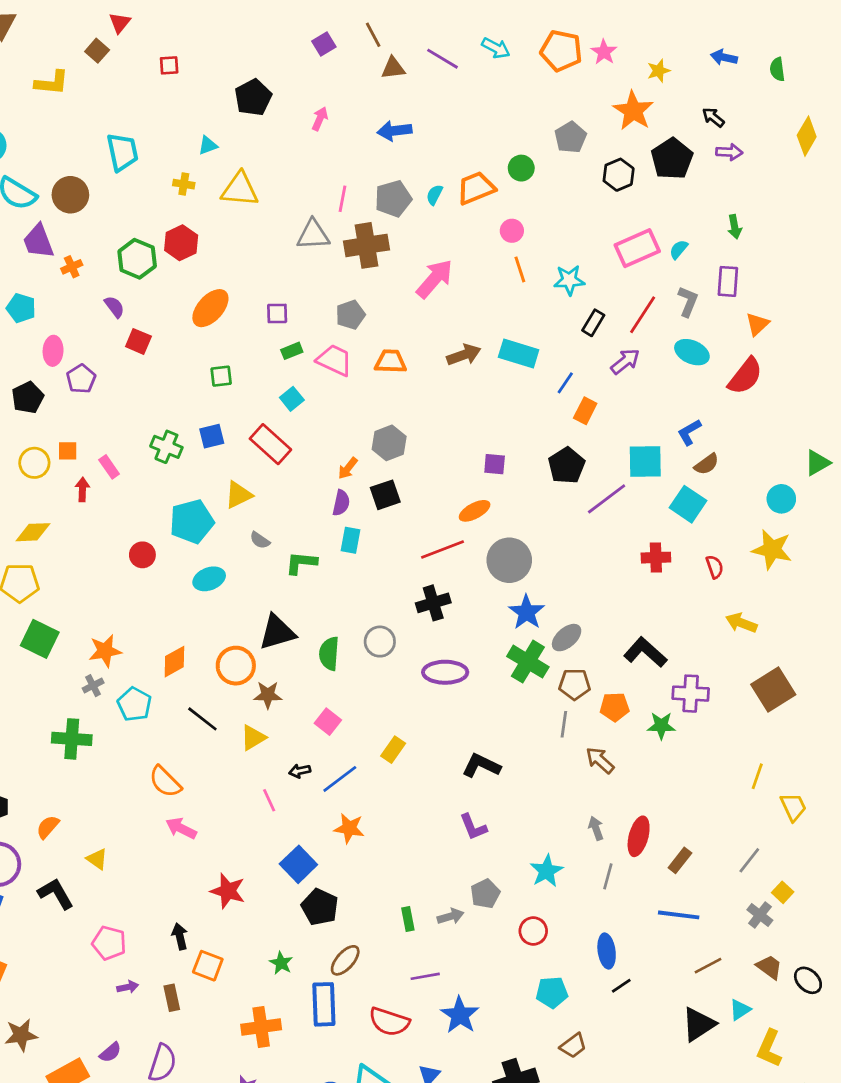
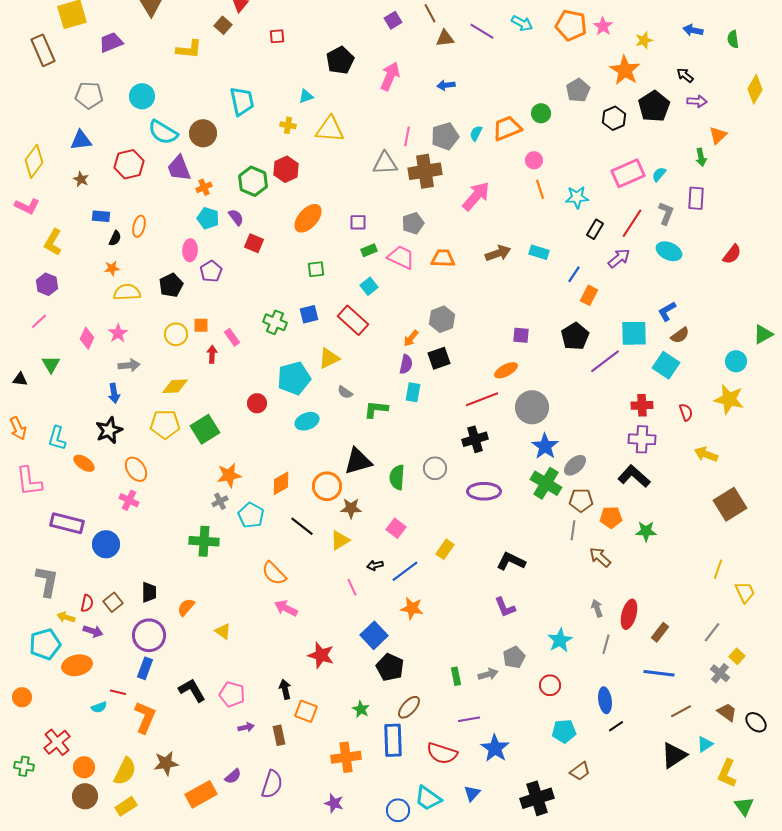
pink arrow: (320, 119) -> (390, 76), size x1.6
blue arrow: (395, 131) -> (446, 85), size x0.7
cyan pentagon: (21, 308) -> (208, 218), moved
orange triangle: (757, 324) -> (718, 135), moved
cyan rectangle: (519, 353) -> (539, 252), size x0.7
red semicircle: (745, 376) -> (732, 254), moved, size x0.7
green square: (40, 639) -> (205, 429), moved, turned 32
purple cross: (691, 694) -> (642, 439), moved
black L-shape: (56, 894) -> (192, 690), moved

